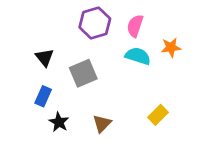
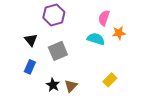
purple hexagon: (95, 23) -> (54, 15), moved
pink semicircle: (135, 26) -> (104, 18), moved
black star: (59, 122) -> (53, 85), moved

